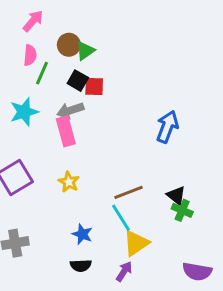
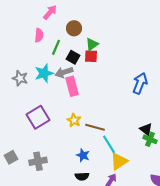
green triangle: (85, 51) -> (92, 44), moved
pink semicircle: (30, 55) -> (39, 35), moved
black square: (78, 81) -> (73, 57), moved
gray arrow: (70, 110) -> (64, 72), moved
brown line: (129, 192) -> (95, 127), moved, turned 36

